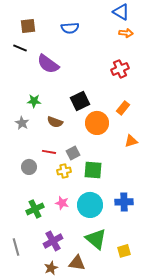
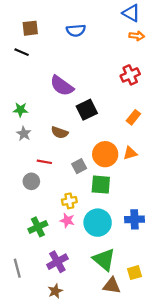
purple semicircle: (48, 64) -> (62, 86), moved
green star: (34, 101) -> (20, 110), moved
orange circle: (97, 123) -> (105, 154), moved
orange triangle: (131, 141) -> (130, 153), moved
red line: (49, 152) -> (44, 162), moved
yellow cross: (64, 171) -> (69, 201), moved
brown triangle: (77, 263) -> (112, 286), moved

